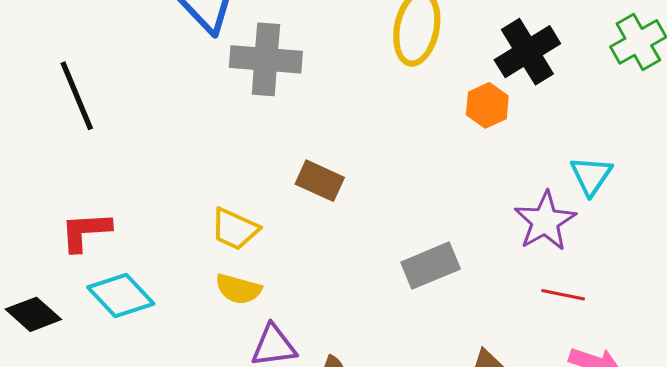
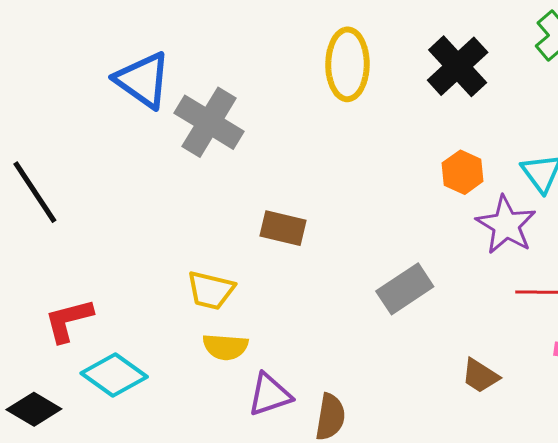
gray cross: (266, 59) -> (209, 122), turned 38
orange hexagon: (487, 105) -> (463, 172), moved

